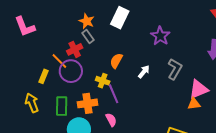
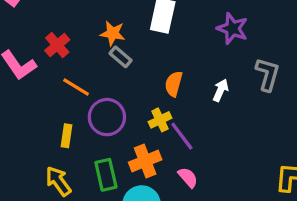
red cross: (75, 49) -> (57, 45), moved
orange line: (59, 61) -> (76, 87), moved
yellow cross: (103, 81) -> (160, 120), turned -32

